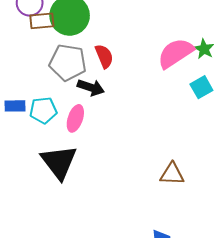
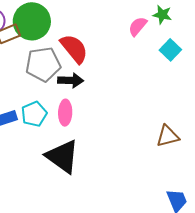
pink semicircle: (176, 53) -> (138, 26), size x0.6
red semicircle: (104, 56) -> (74, 49), size x1.4

